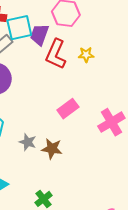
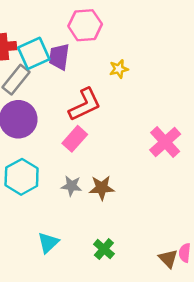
red L-shape: (56, 54) -> (85, 105), moved, turned -128
pink rectangle: (68, 109) -> (75, 139), moved

